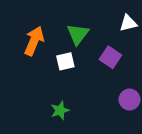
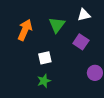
white triangle: (128, 23) -> (84, 15), moved
white square: (65, 61) -> (45, 58), moved

